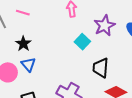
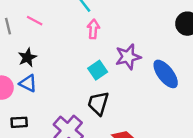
blue triangle: (28, 64) -> (28, 83), turned -35
black trapezoid: (101, 68) -> (98, 103), moved

